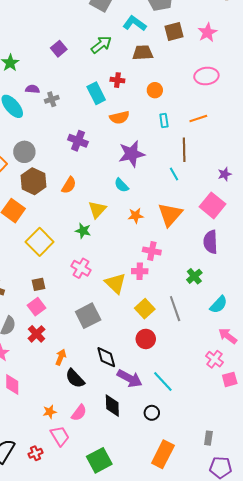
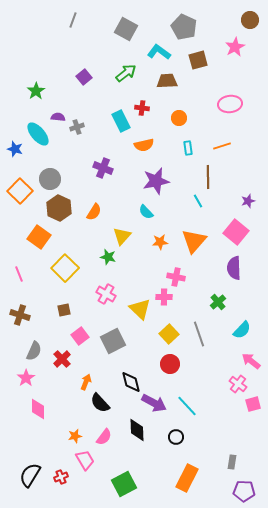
pink star: (207, 33) -> (235, 47), moved
pink square: (37, 307) -> (80, 336), moved

